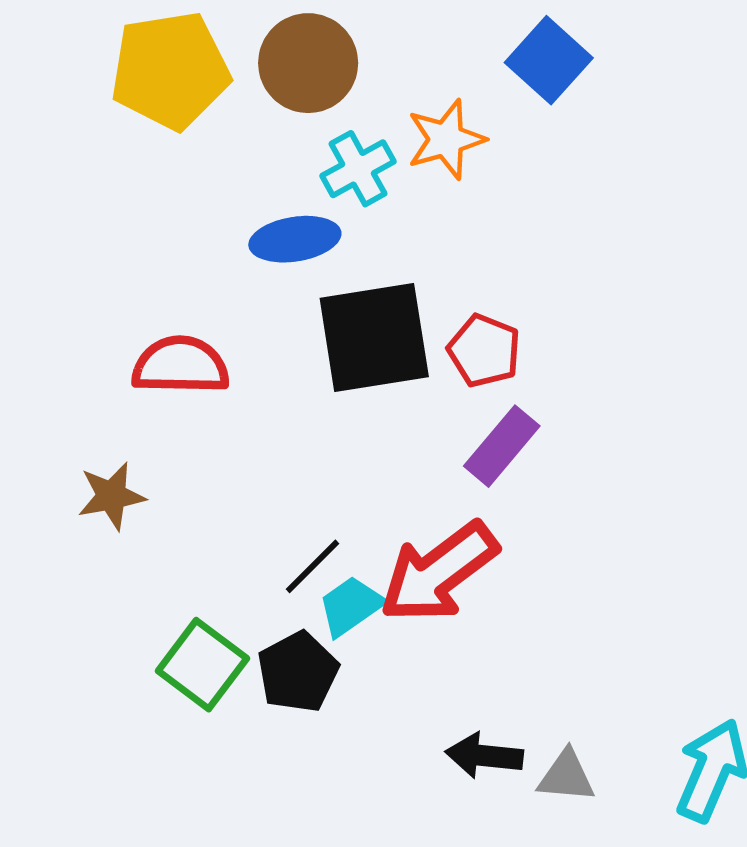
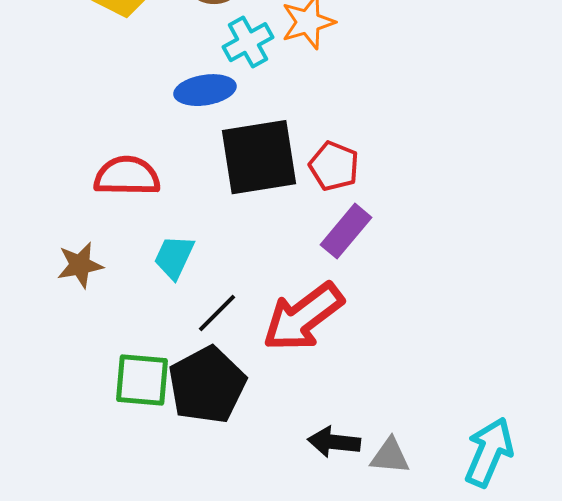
cyan trapezoid: (351, 606) -> (174, 257), moved, turned -30
green square: (202, 665) -> (142, 380), turned -32
black pentagon: (298, 672) -> (207, 385), size x1.4

